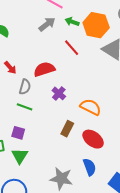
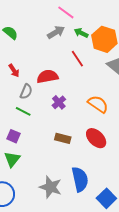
orange semicircle: (91, 107) -> (98, 104), moved
brown rectangle: (67, 129) -> (63, 138), turned 70
red ellipse: (93, 139) -> (96, 138), moved
blue semicircle: (90, 167) -> (80, 179), size x1.4

